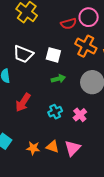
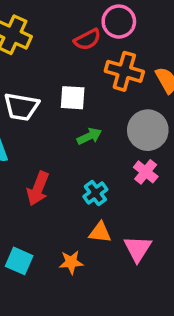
pink cross: (80, 115) -> (146, 172), moved
orange triangle: (53, 147) -> (100, 232), moved

